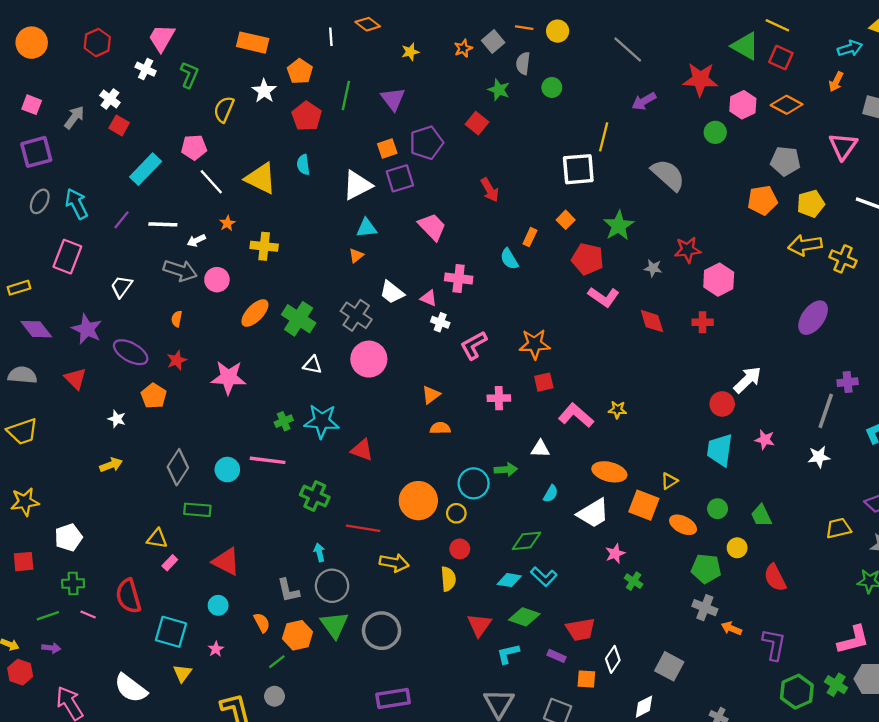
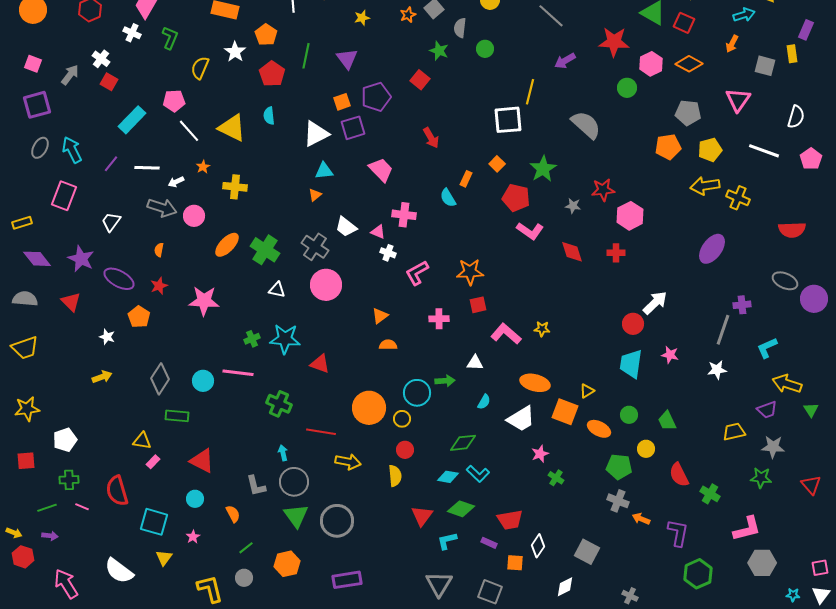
orange hexagon: (298, 635) -> (287, 564), moved
green cross: (836, 685) -> (710, 494), moved

